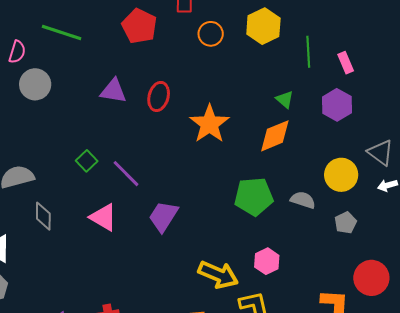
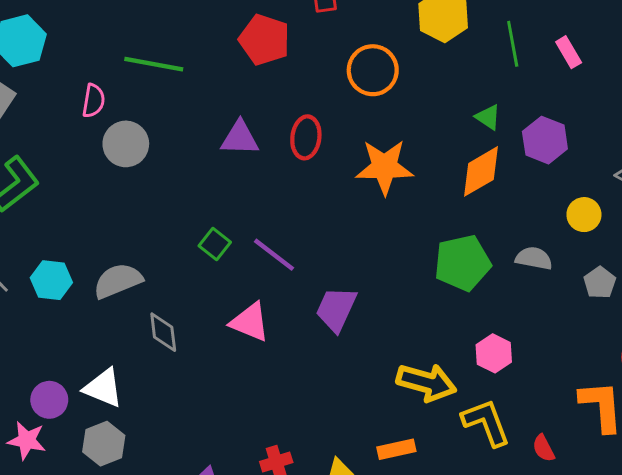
orange circle: (211, 34) -> (373, 70), moved, size x1.4
purple hexagon: (337, 105) -> (545, 140), moved
orange star: (209, 124) -> (384, 167), turned -30
yellow circle: (341, 175) -> (584, 215), size x0.7

